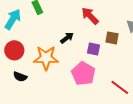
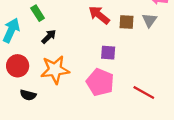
black arrow: (67, 38) -> (49, 37), moved
brown square: (112, 38) -> (126, 22), moved

